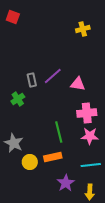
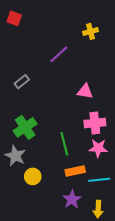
purple line: (53, 76) -> (59, 54), moved
gray rectangle: (32, 80) -> (22, 82), moved, turned 64
green cross: (18, 99) -> (25, 127), moved, size x1.5
orange rectangle: (53, 157) -> (75, 171), moved

